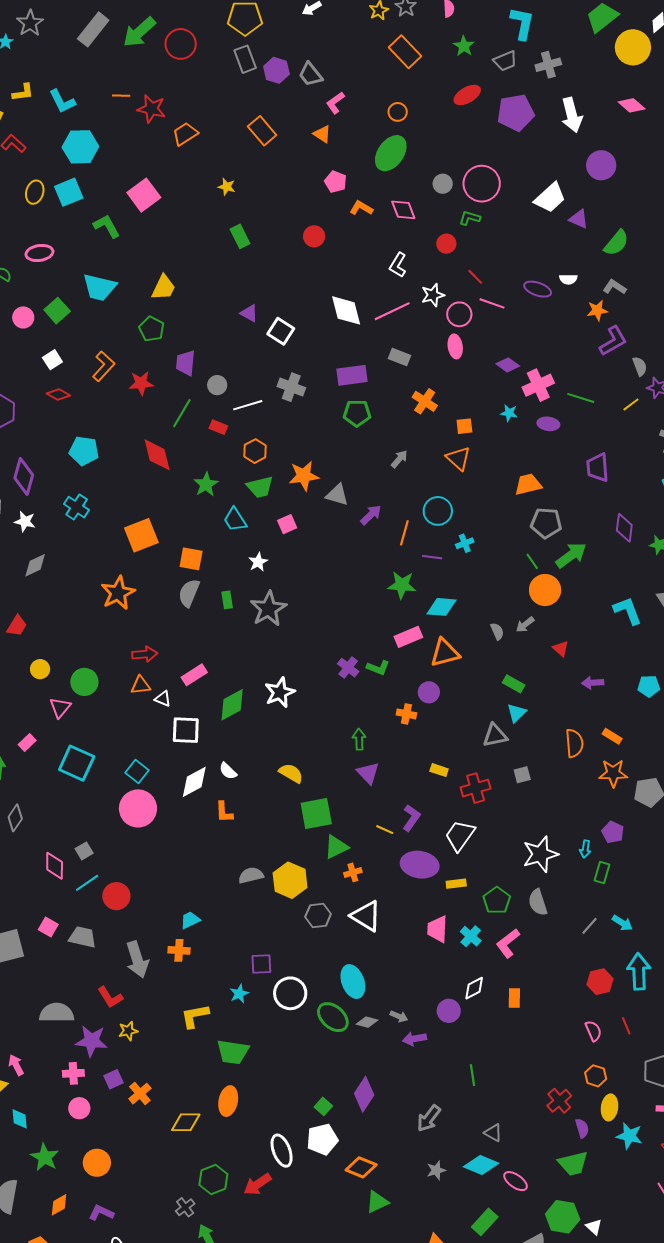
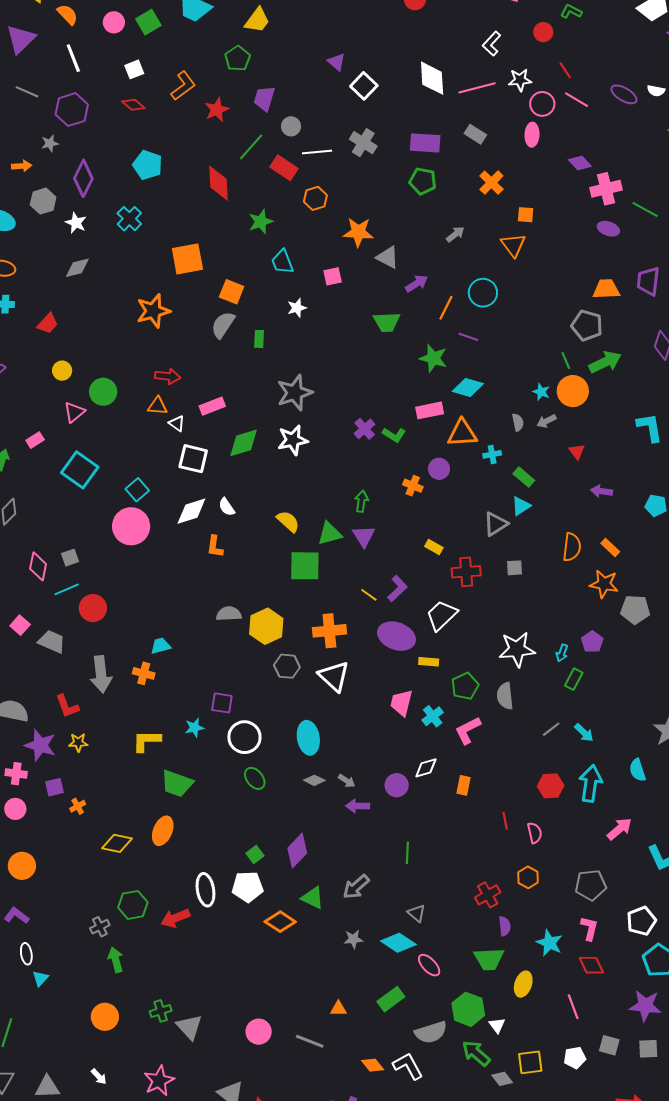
red star: (141, 383) -> (217, 110), turned -30
cyan star: (509, 413) -> (541, 392), moved
red rectangle: (218, 427) -> (284, 168), size x1.5
orange trapezoid: (528, 484) -> (606, 289), moved
green trapezoid: (260, 487) -> (387, 322), moved
cyan cross: (465, 543) -> (492, 454), moved
gray star: (268, 609) -> (295, 393), moved
gray triangle: (495, 735) -> (496, 524), turned -32
green triangle: (336, 847) -> (330, 533), moved
orange cross: (353, 872) -> (329, 631), size x1.8
green ellipse: (333, 1017) -> (255, 778), moved, size x0.7
red line: (626, 1026) -> (505, 821), moved
orange cross: (140, 1094) -> (78, 806), size x0.7
yellow ellipse: (610, 1107) -> (523, 984), moved
green triangle: (377, 1202) -> (313, 898), moved, turned 40

